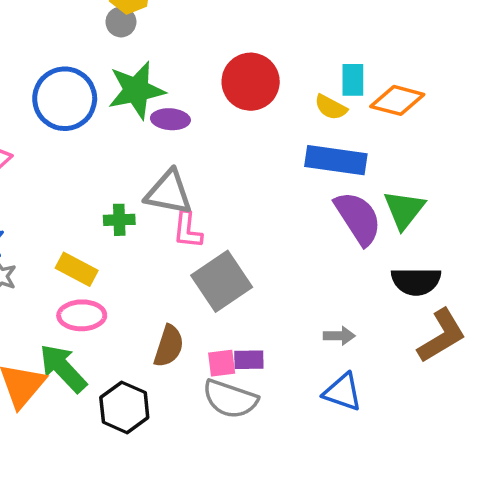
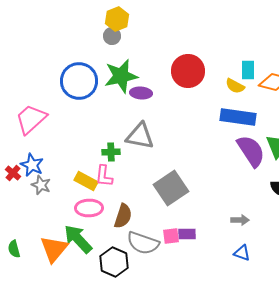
pink L-shape: (187, 230) -> (104, 176), moved
brown semicircle: (169, 346) -> (123, 216), moved
blue triangle: (343, 392) -> (242, 253), size x0.7
gray semicircle: (230, 399) -> (143, 243), moved

